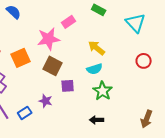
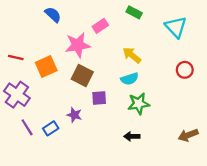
blue semicircle: (14, 12) -> (53, 15), moved
green star: (103, 91) -> (139, 104), turned 30
brown arrow: (147, 119) -> (188, 135), turned 48

